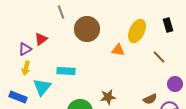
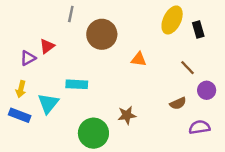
gray line: (61, 12) -> (71, 14), turned 32
yellow ellipse: (137, 31) -> (172, 20), moved
yellow arrow: (26, 68) -> (21, 89), moved
purple circle: (175, 84) -> (207, 90), moved
brown semicircle: (150, 99) -> (178, 103), moved

